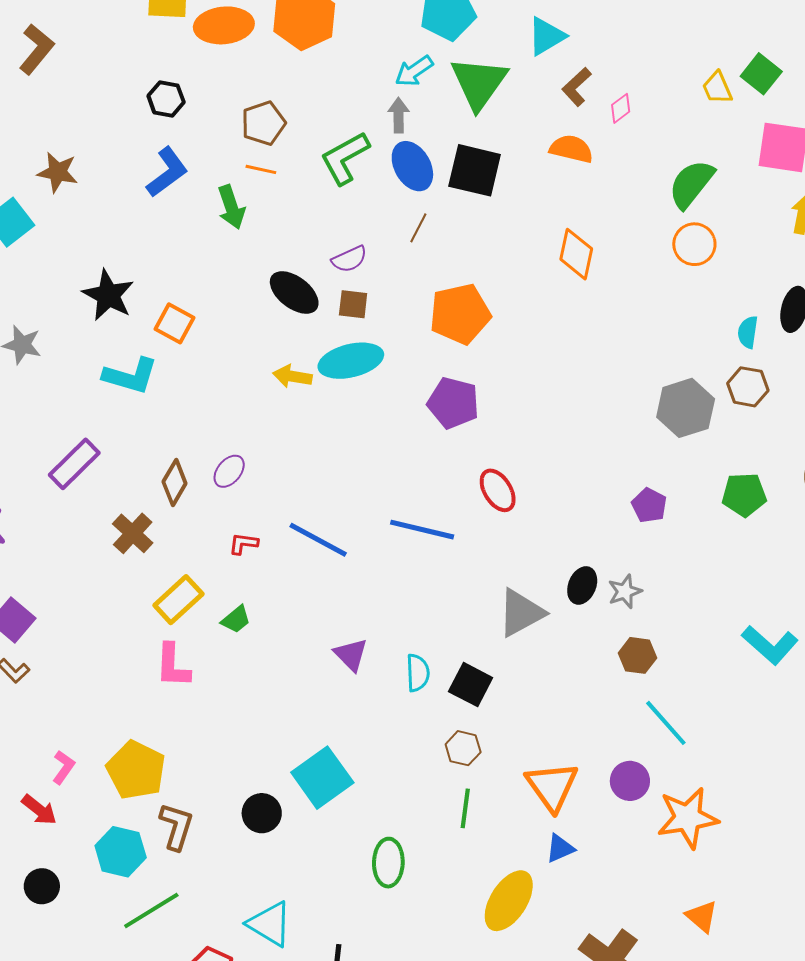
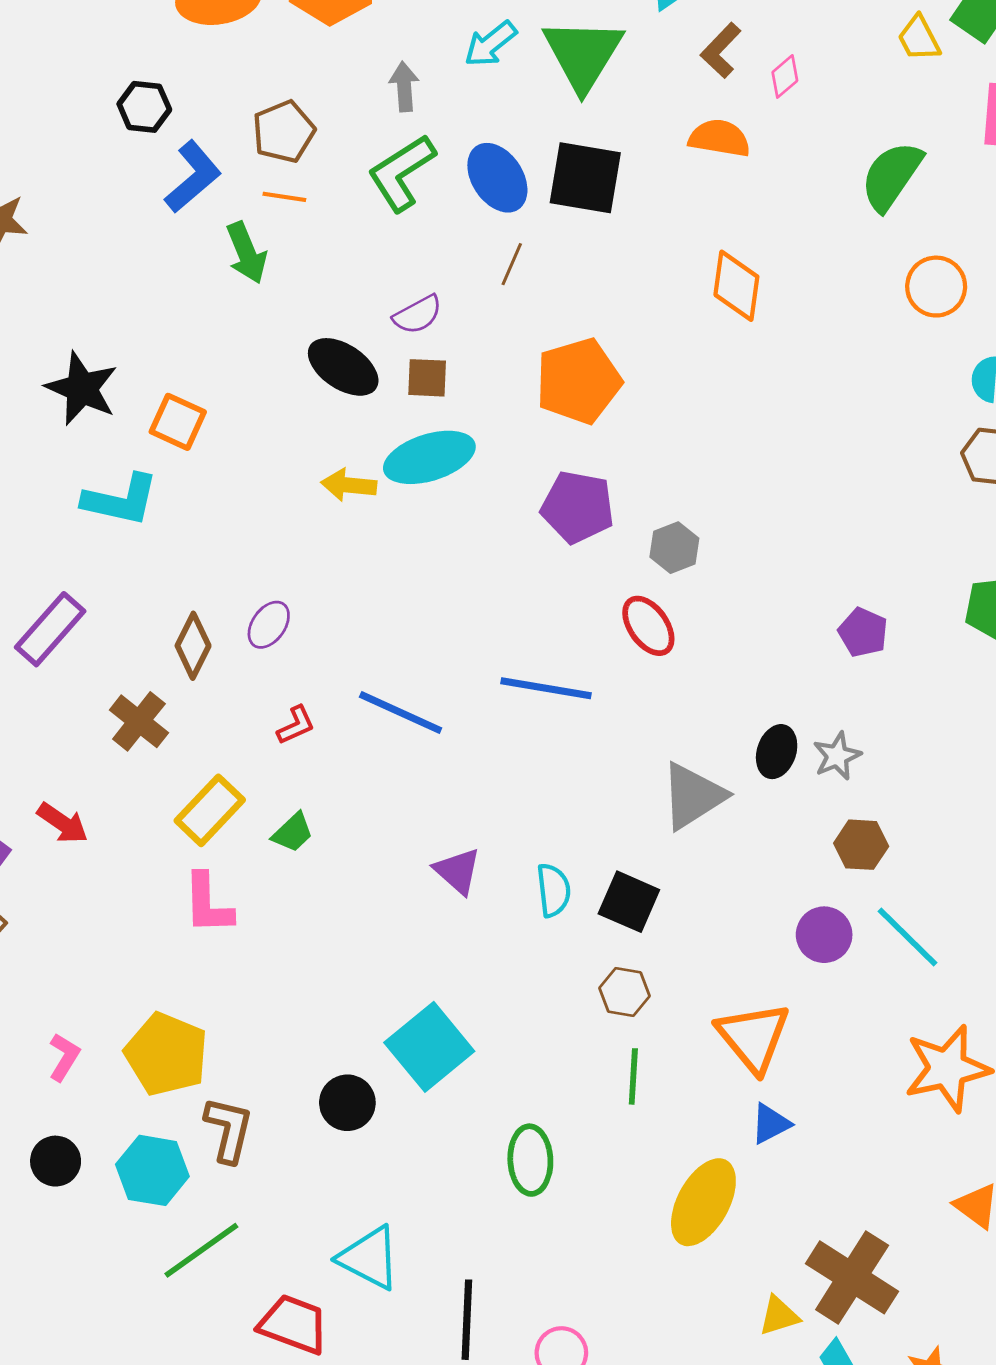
gray arrow: (399, 115) -> (404, 87), moved
blue L-shape: (167, 172) -> (193, 177), moved
orange circle: (694, 244) -> (936, 287), moved
gray hexagon: (686, 408) -> (674, 548), moved, size x0.6
red L-shape: (243, 544) -> (296, 725), turned 152
purple circle: (630, 781) -> (824, 935), moved
red arrow: (39, 810) -> (63, 823), moved
black circle: (42, 886) -> (56, 1161), moved

